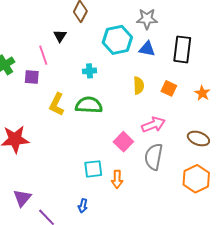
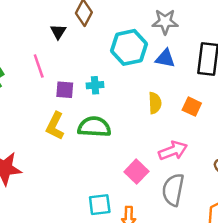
black triangle: (60, 36) -> (58, 32), moved
purple square: (32, 77) -> (65, 90), moved

